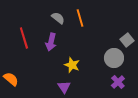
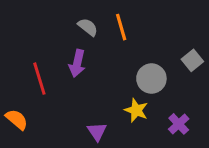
red line: (24, 38) -> (39, 79), moved
gray circle: (114, 58) -> (151, 79), moved
yellow star: (72, 65) -> (136, 110), moved

